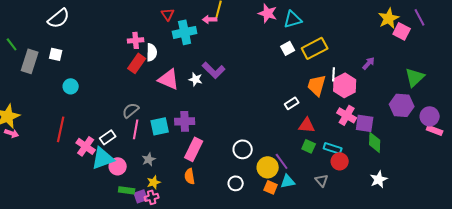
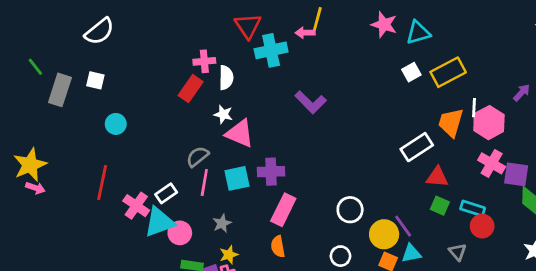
red triangle: (168, 14) -> (248, 26), size x1.5
red rectangle: (137, 63) -> (191, 89), moved
pink triangle: (169, 79) -> (240, 133), moved
white star: (196, 79) -> (223, 114), moved
white rectangle: (292, 103) -> (417, 147), size x1.6

